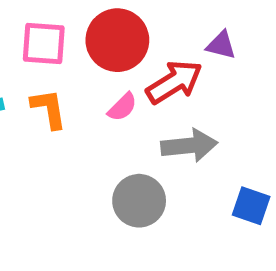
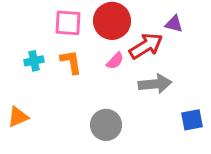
gray circle: (139, 201) -> (106, 125), moved
blue square: (251, 206) -> (192, 120), turned -30

